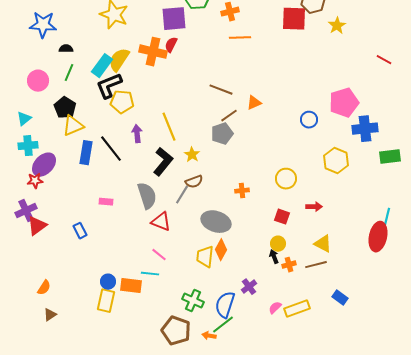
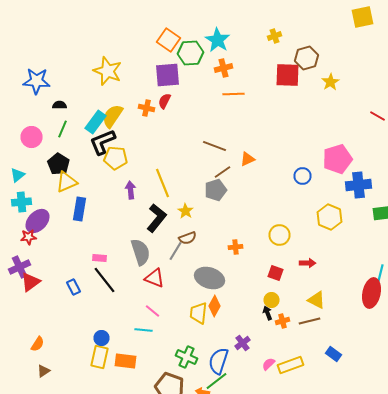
orange cross: (153, 52) -> (146, 108), size x0.6
black line: (111, 149) -> (104, 280), moved
orange rectangle: (131, 286) -> (126, 361), moved

